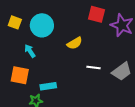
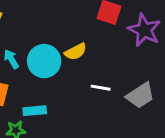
cyan circle: (42, 25) -> (44, 61), moved

